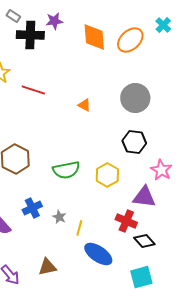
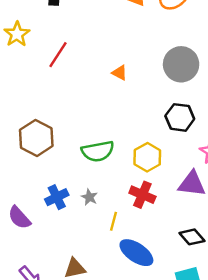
red line: (33, 90) -> (58, 55), turned -75
gray star: (59, 217) -> (89, 197), moved
red cross: (126, 221) -> (142, 195), moved

